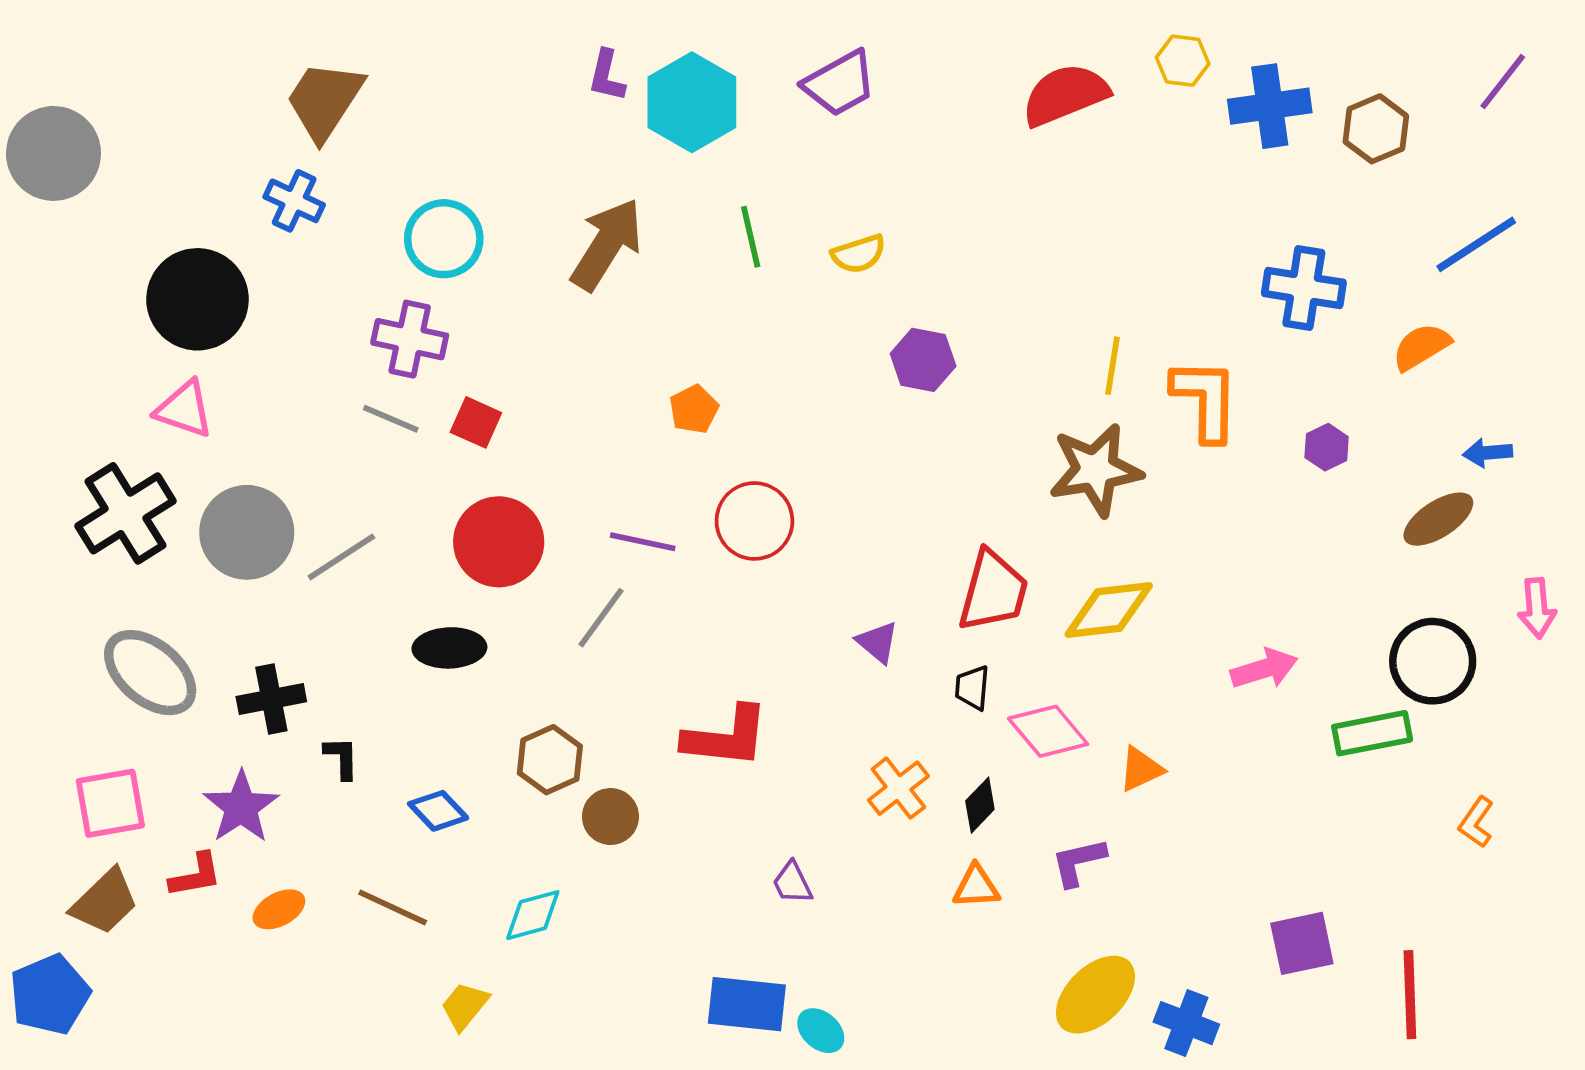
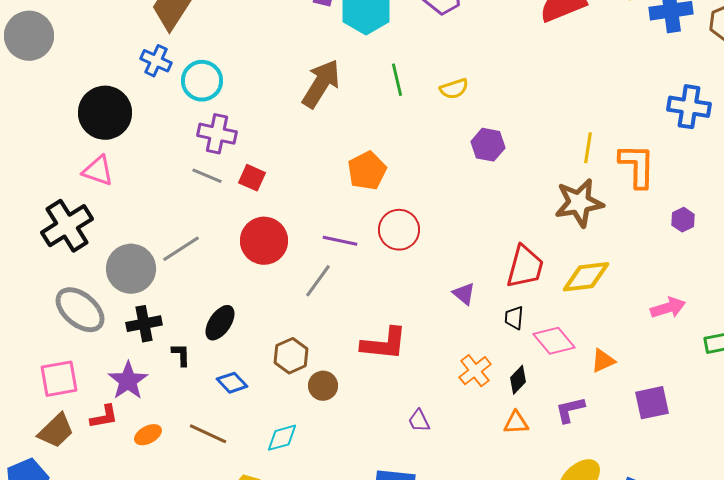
cyan circle: (444, 239) -> (202, 81), moved
orange pentagon: (694, 409) -> (367, 171), size x1.5
purple hexagon: (1327, 447) -> (683, 220), moved
gray circle: (247, 532) -> (131, 269), moved
black ellipse: (449, 648) -> (220, 323), moved, turned -54
purple square: (1302, 943) -> (652, 403), moved

